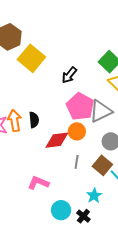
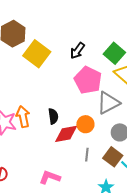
black arrow: (69, 75) -> (77, 51), moved
pink pentagon: (80, 107) -> (88, 80), moved
black semicircle: (34, 120) -> (53, 116), moved

